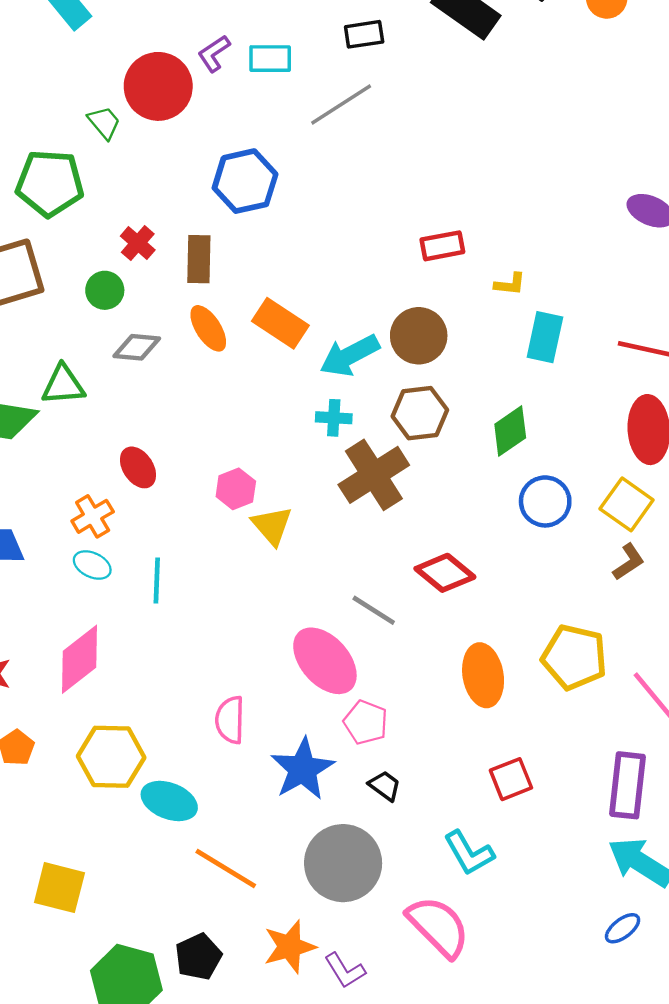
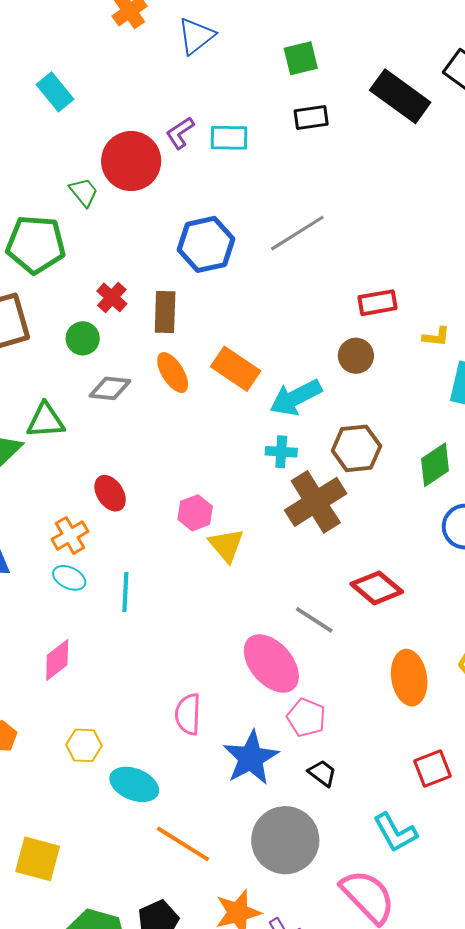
gray line: (341, 104) -> (297, 233), moved
brown circle: (419, 336) -> (356, 356), moved, size x0.7
pink diamond: (79, 659) -> (57, 660), size x0.7
yellow hexagon: (111, 757) -> (84, 745), size x0.6

